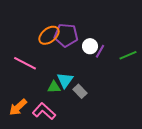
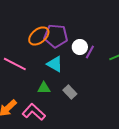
cyan triangle: (65, 80) -> (55, 64), moved, turned -36

